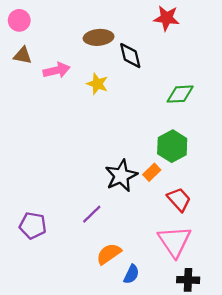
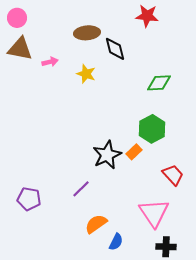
brown triangle: (23, 56) -> (20, 49), size x1.5
pink arrow: (57, 70) -> (50, 62), size x0.7
red trapezoid: (179, 199) -> (173, 175), moved

